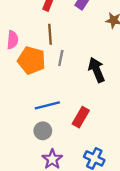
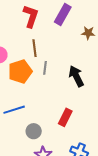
orange pentagon: (32, 60) -> (20, 72), turned -30
blue line: (47, 105) -> (14, 110), moved

